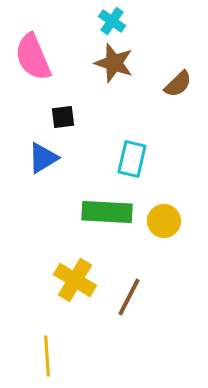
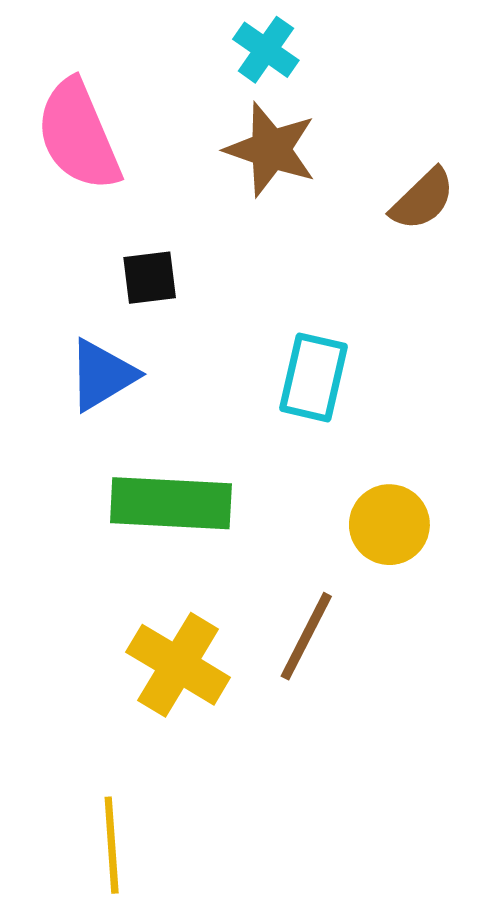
green rectangle: (107, 212) -> (171, 503), moved
brown line: (129, 297) -> (306, 636), moved

